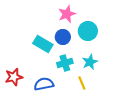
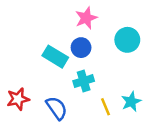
cyan circle: (88, 31) -> (127, 40), moved
cyan star: (90, 62) -> (131, 102), moved
blue semicircle: (44, 84) -> (57, 108), turned 66

